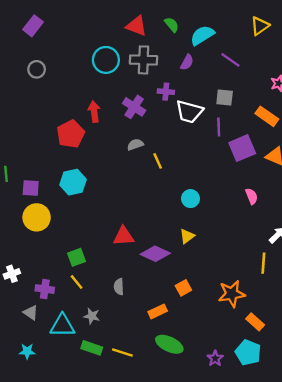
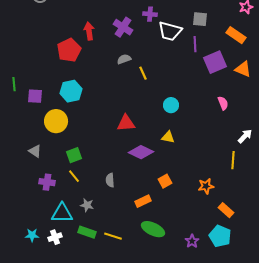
yellow circle: (37, 217) -> (56, 121), moved
red triangle: (124, 236) -> (126, 123), moved
yellow triangle: (187, 236) -> (168, 137), turned 48
white cross: (12, 274) -> (55, 237), moved
orange star: (232, 294) -> (206, 186), size x0.7
gray triangle: (31, 313) -> (35, 151), moved

